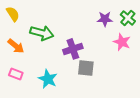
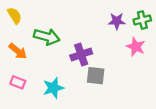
green cross: (128, 18) -> (142, 20), turned 35
cyan star: (48, 79) -> (53, 88), turned 30

